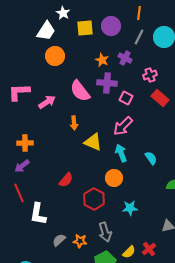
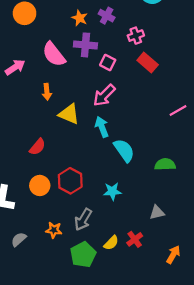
cyan semicircle: (151, 158) -> (124, 150), moved, size x1.5
orange circle: (114, 178) -> (40, 185), moved
red semicircle: (66, 180) -> (37, 147), moved
gray arrow: (105, 232) -> (83, 219), turned 48
gray semicircle: (59, 240) -> (19, 239), moved

